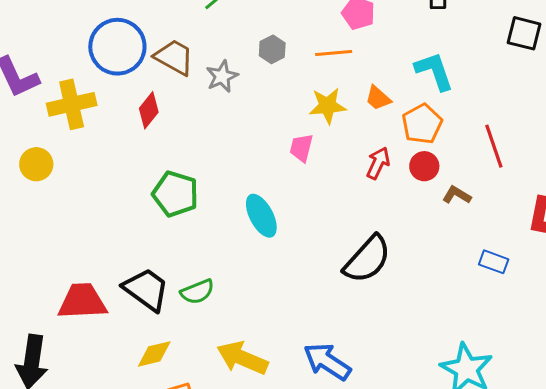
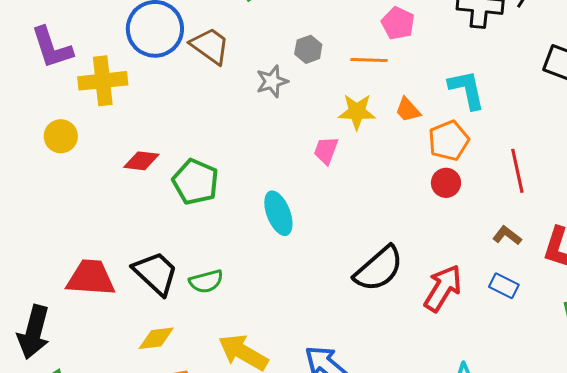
gray star: (222, 76) -> (272, 81), moved
red diamond: (149, 110) -> (141, 161), moved, turned 51
red arrow: (378, 163) -> (443, 288), moved, size x1.5
brown L-shape: (457, 195) -> (507, 235), moved

